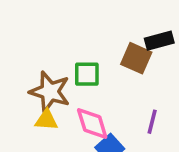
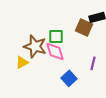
yellow triangle: (46, 120) -> (22, 62), moved, turned -32
pink diamond: (92, 123) -> (55, 51), moved

